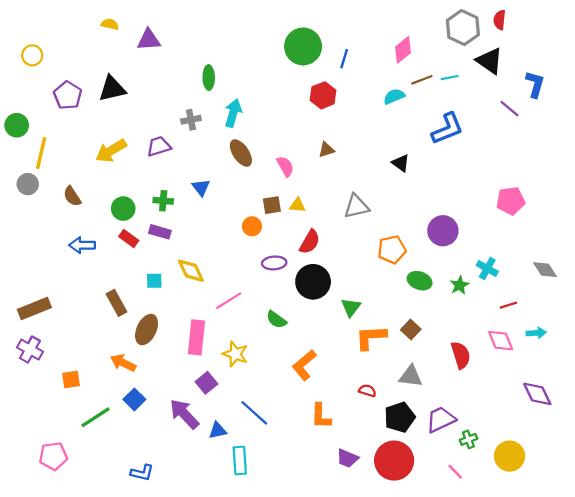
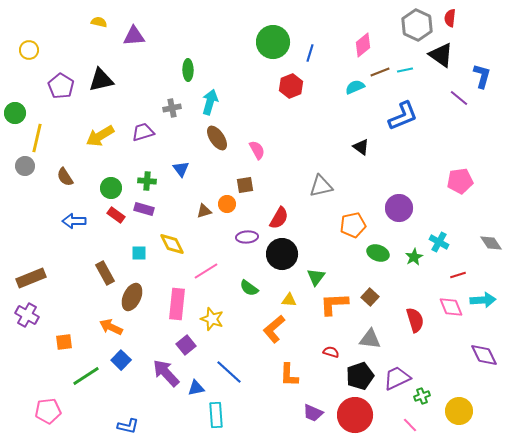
brown triangle: (326, 150) -> (204, 211), moved
yellow triangle: (297, 205) -> (289, 300), moved
cyan arrow: (536, 333) -> (483, 300), size x1.4

